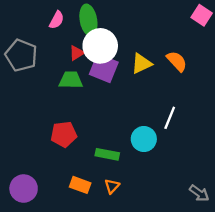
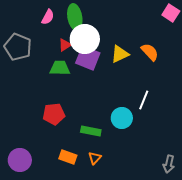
gray arrow: (199, 193) -> (169, 164), turned 66

